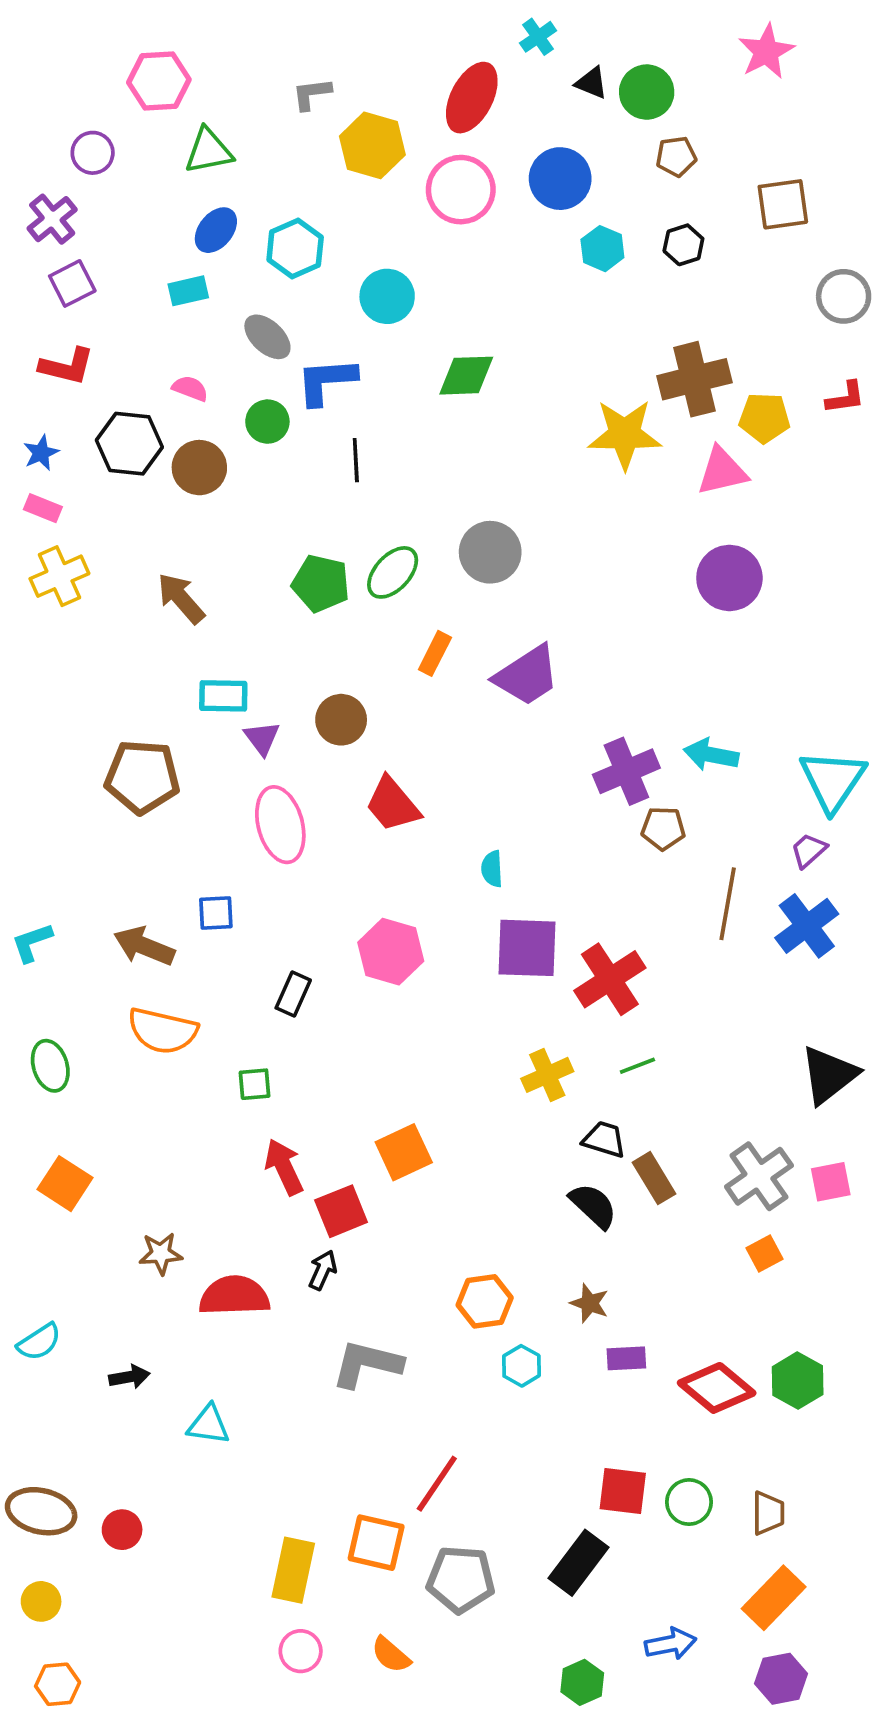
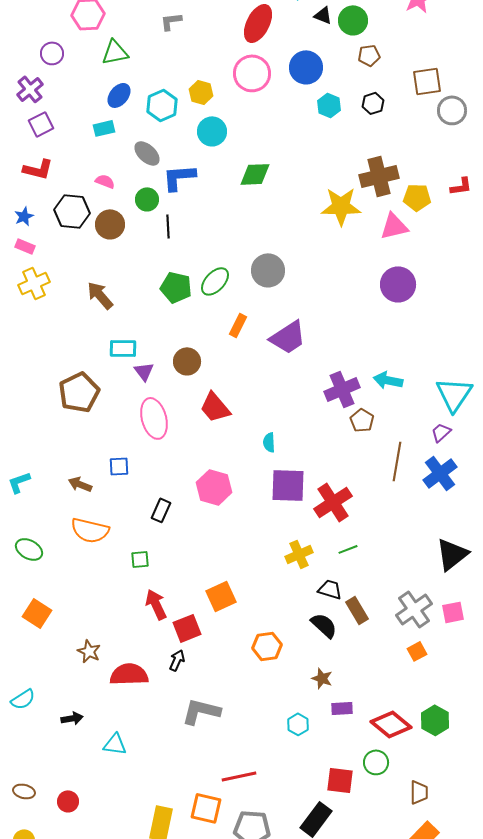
yellow hexagon: (372, 145) -> (201, 92), moved, size x0.7
gray circle: (844, 296) -> (452, 110), moved
black line: (356, 460) -> (168, 226), moved
brown pentagon: (142, 777) -> (79, 392), turned -30
brown pentagon: (663, 828) -> (362, 420), turned 30
brown arrow: (144, 946) -> (80, 484), size x0.7
green ellipse: (50, 1066) -> (29, 549), turned -44
brown star: (161, 1254) -> (89, 651), turned 30
orange hexagon: (485, 1301) -> (267, 646), moved
cyan hexagon: (521, 1366) -> (298, 724), moved
red line: (437, 1484) -> (239, 776), turned 44
green circle: (689, 1502) -> (376, 762), moved
brown ellipse: (41, 1511) -> (24, 791), size x0.6

